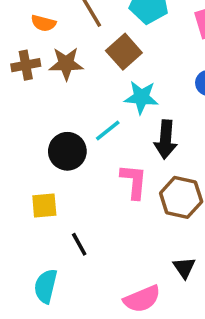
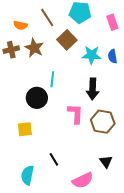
brown star: (66, 64) -> (34, 48), turned 30
cyan star: (141, 97) -> (91, 55), moved
cyan line: (108, 130) -> (52, 79), moved, turned -42
black line: (79, 244) -> (54, 159), moved

